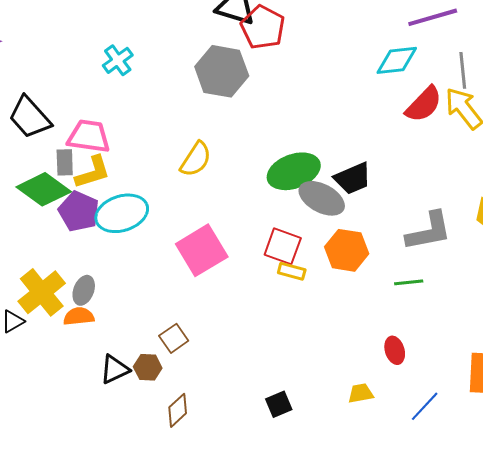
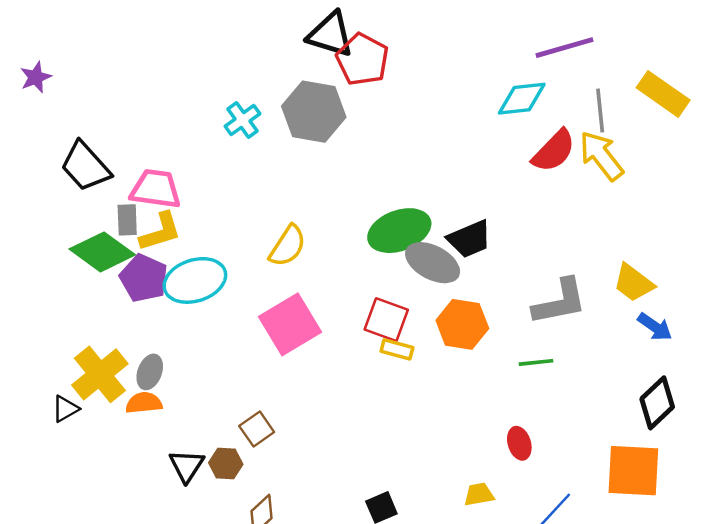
cyan cross: (118, 60) -> (242, 120), moved
yellow semicircle: (196, 159) -> (288, 246), moved
black triangle: (115, 369) -> (187, 466), turned -32

